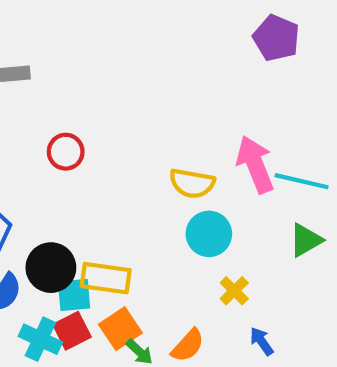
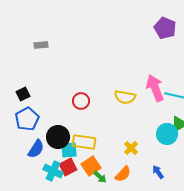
red circle: (66, 152) -> (81, 101), moved
cyan circle: (209, 234) -> (167, 134), moved
yellow cross: (234, 291) -> (131, 148), moved

